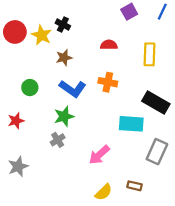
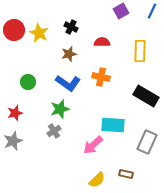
black cross: (63, 24) -> (71, 27), moved
brown star: (64, 58) -> (69, 54), moved
cyan rectangle: (131, 124) -> (113, 125), moved
gray star: (18, 167) -> (13, 141), moved

